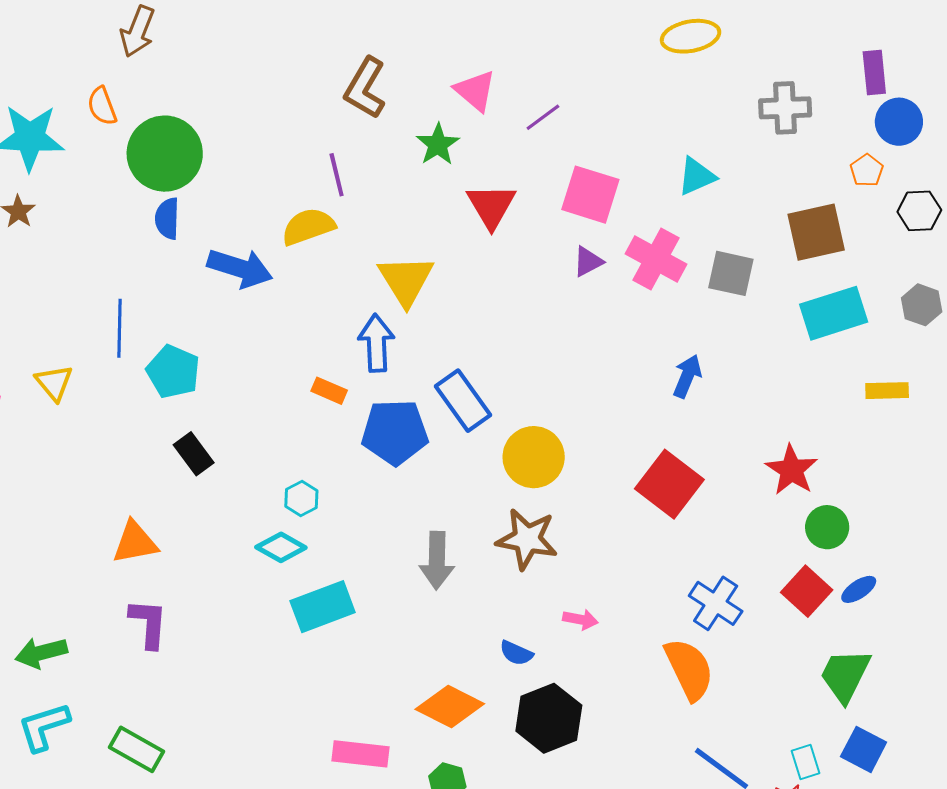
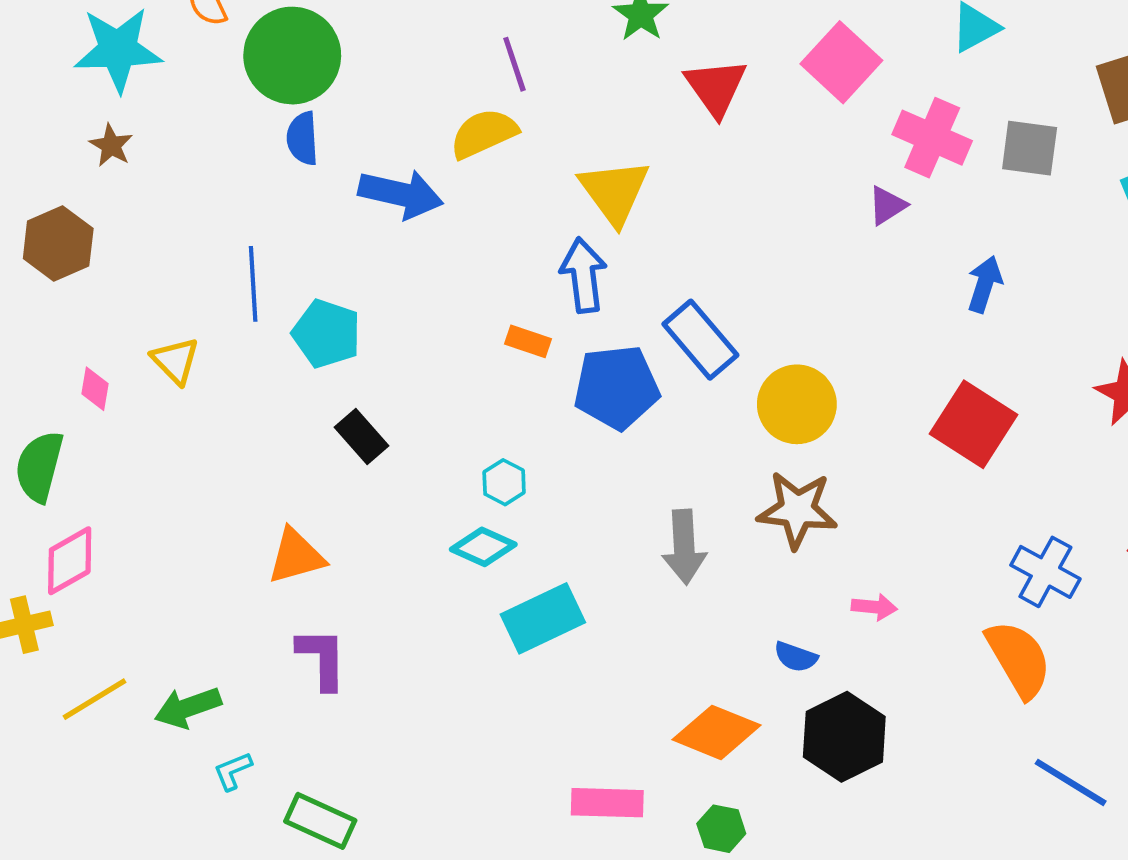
pink square: (590, 195) -> (841, 62), turned 30
purple triangle: (588, 261) -> (887, 205), moved
cyan L-shape: (44, 727) -> (233, 771), moved, size x0.6

